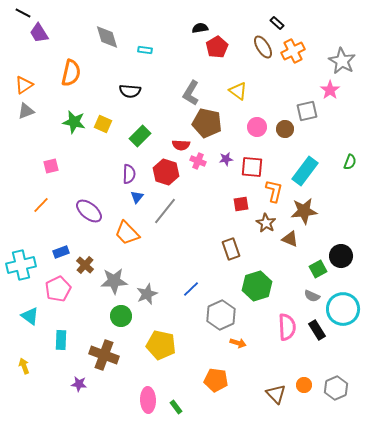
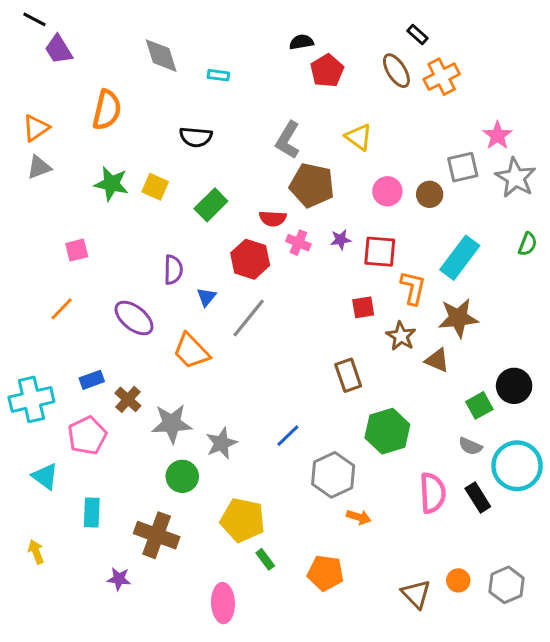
gray star: (342, 61) -> (516, 178), moved
purple semicircle: (129, 174) -> (173, 270), moved
green rectangle: (176, 407) -> (265, 559), moved

